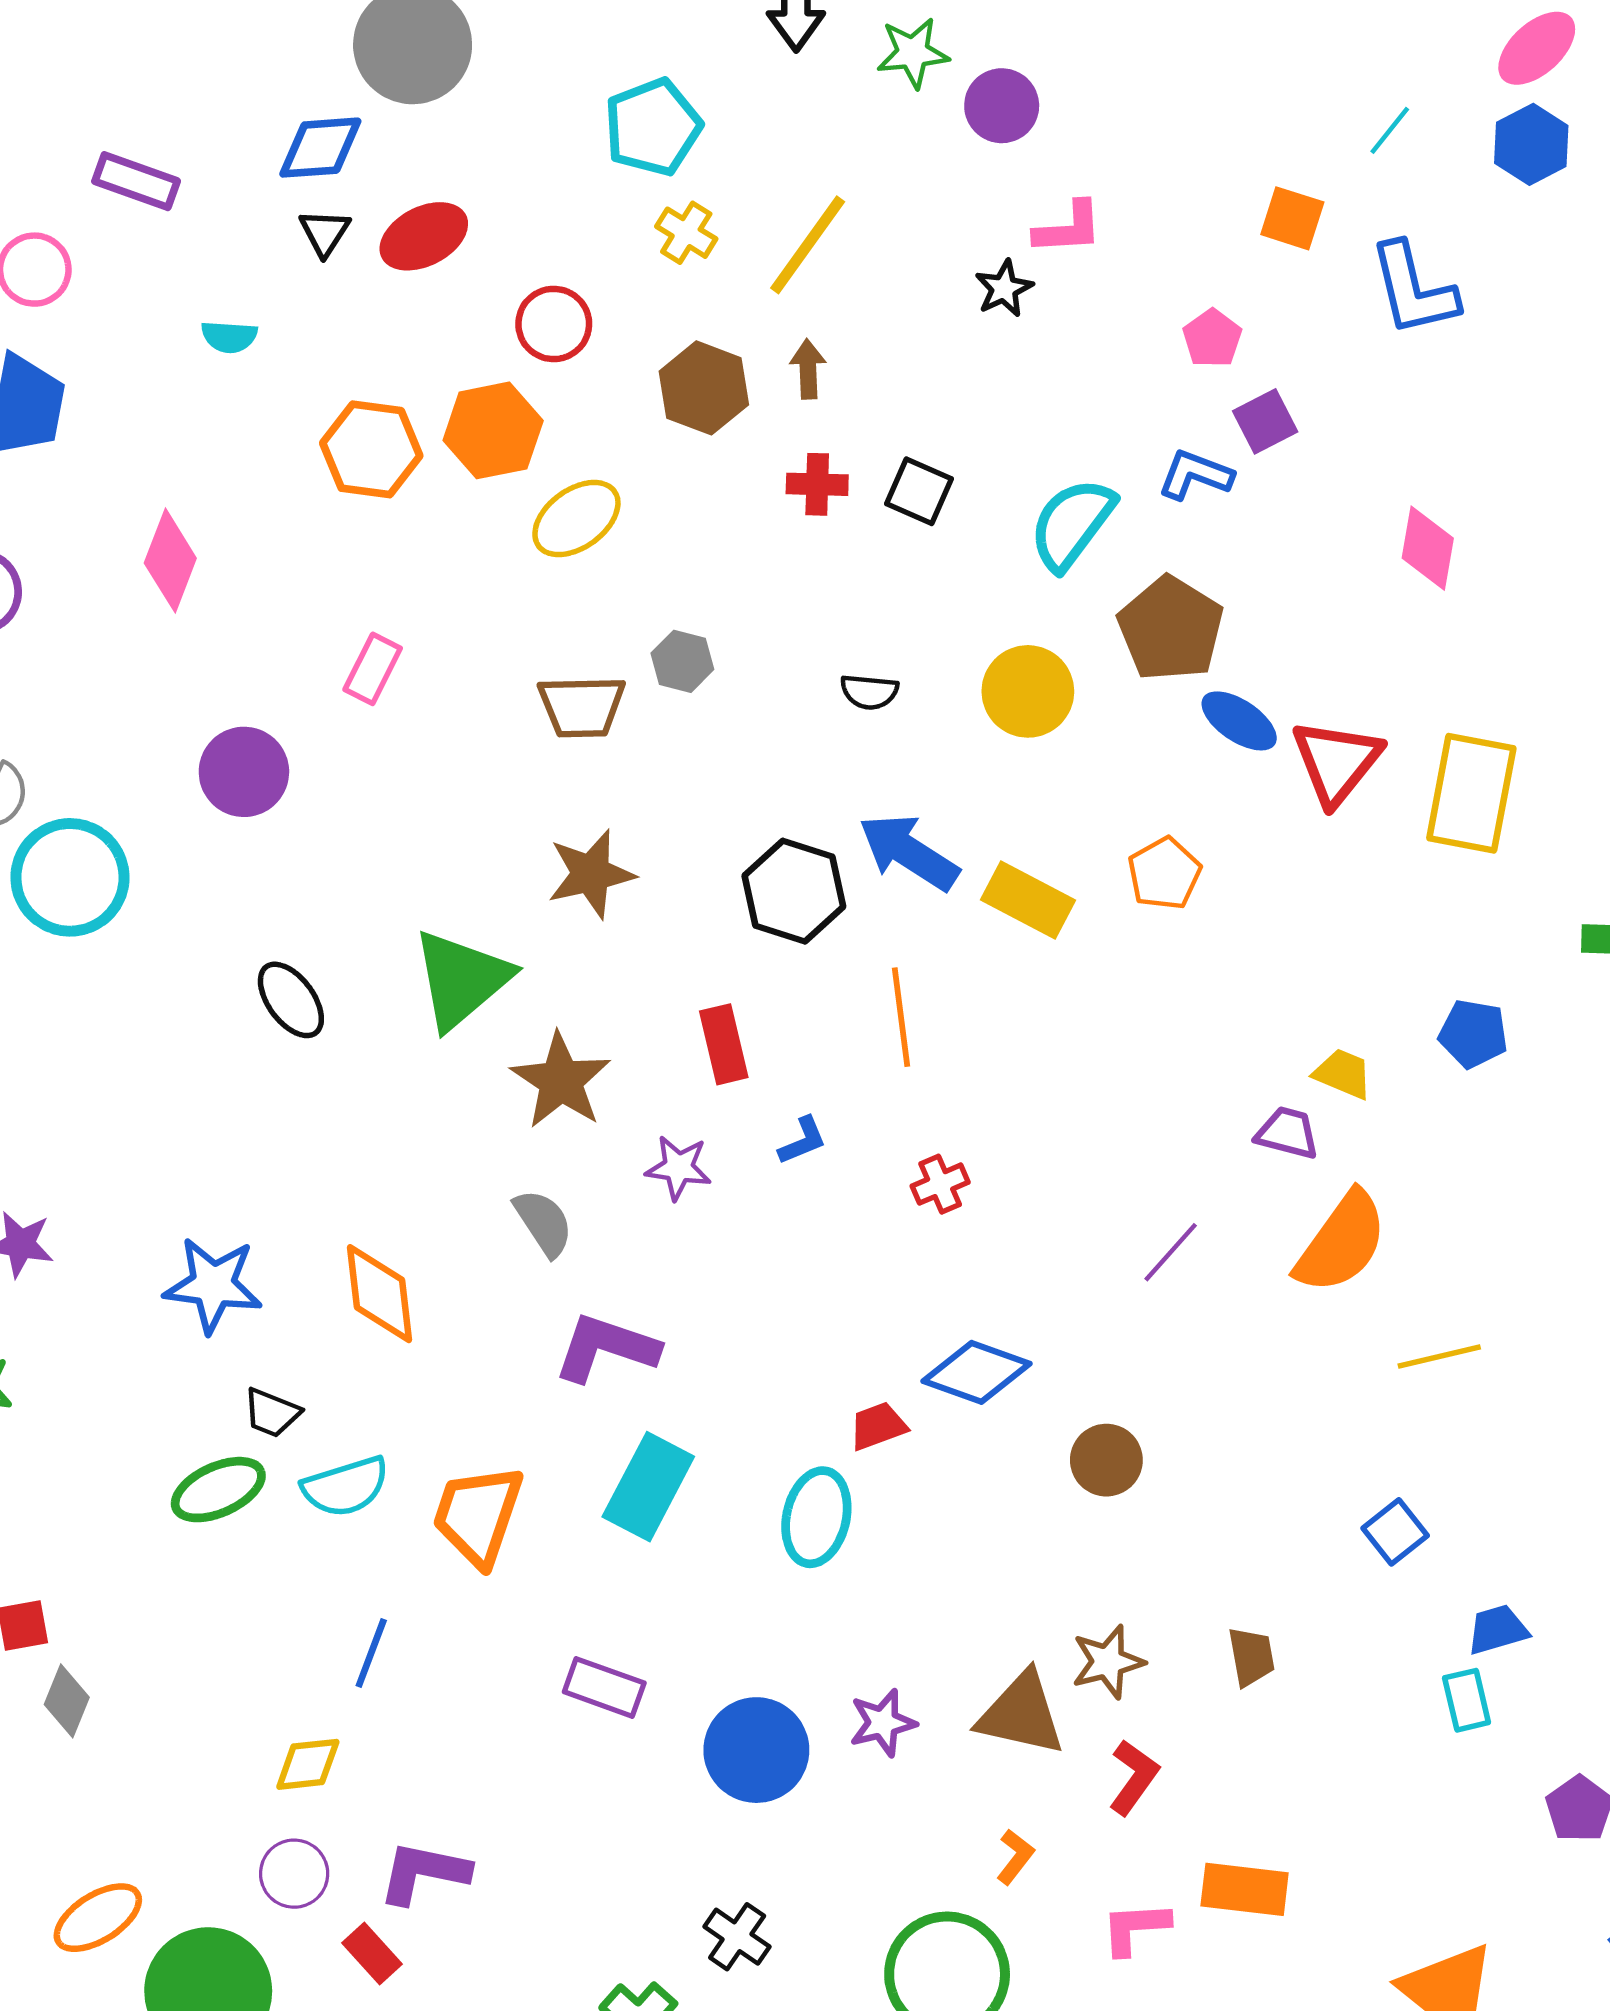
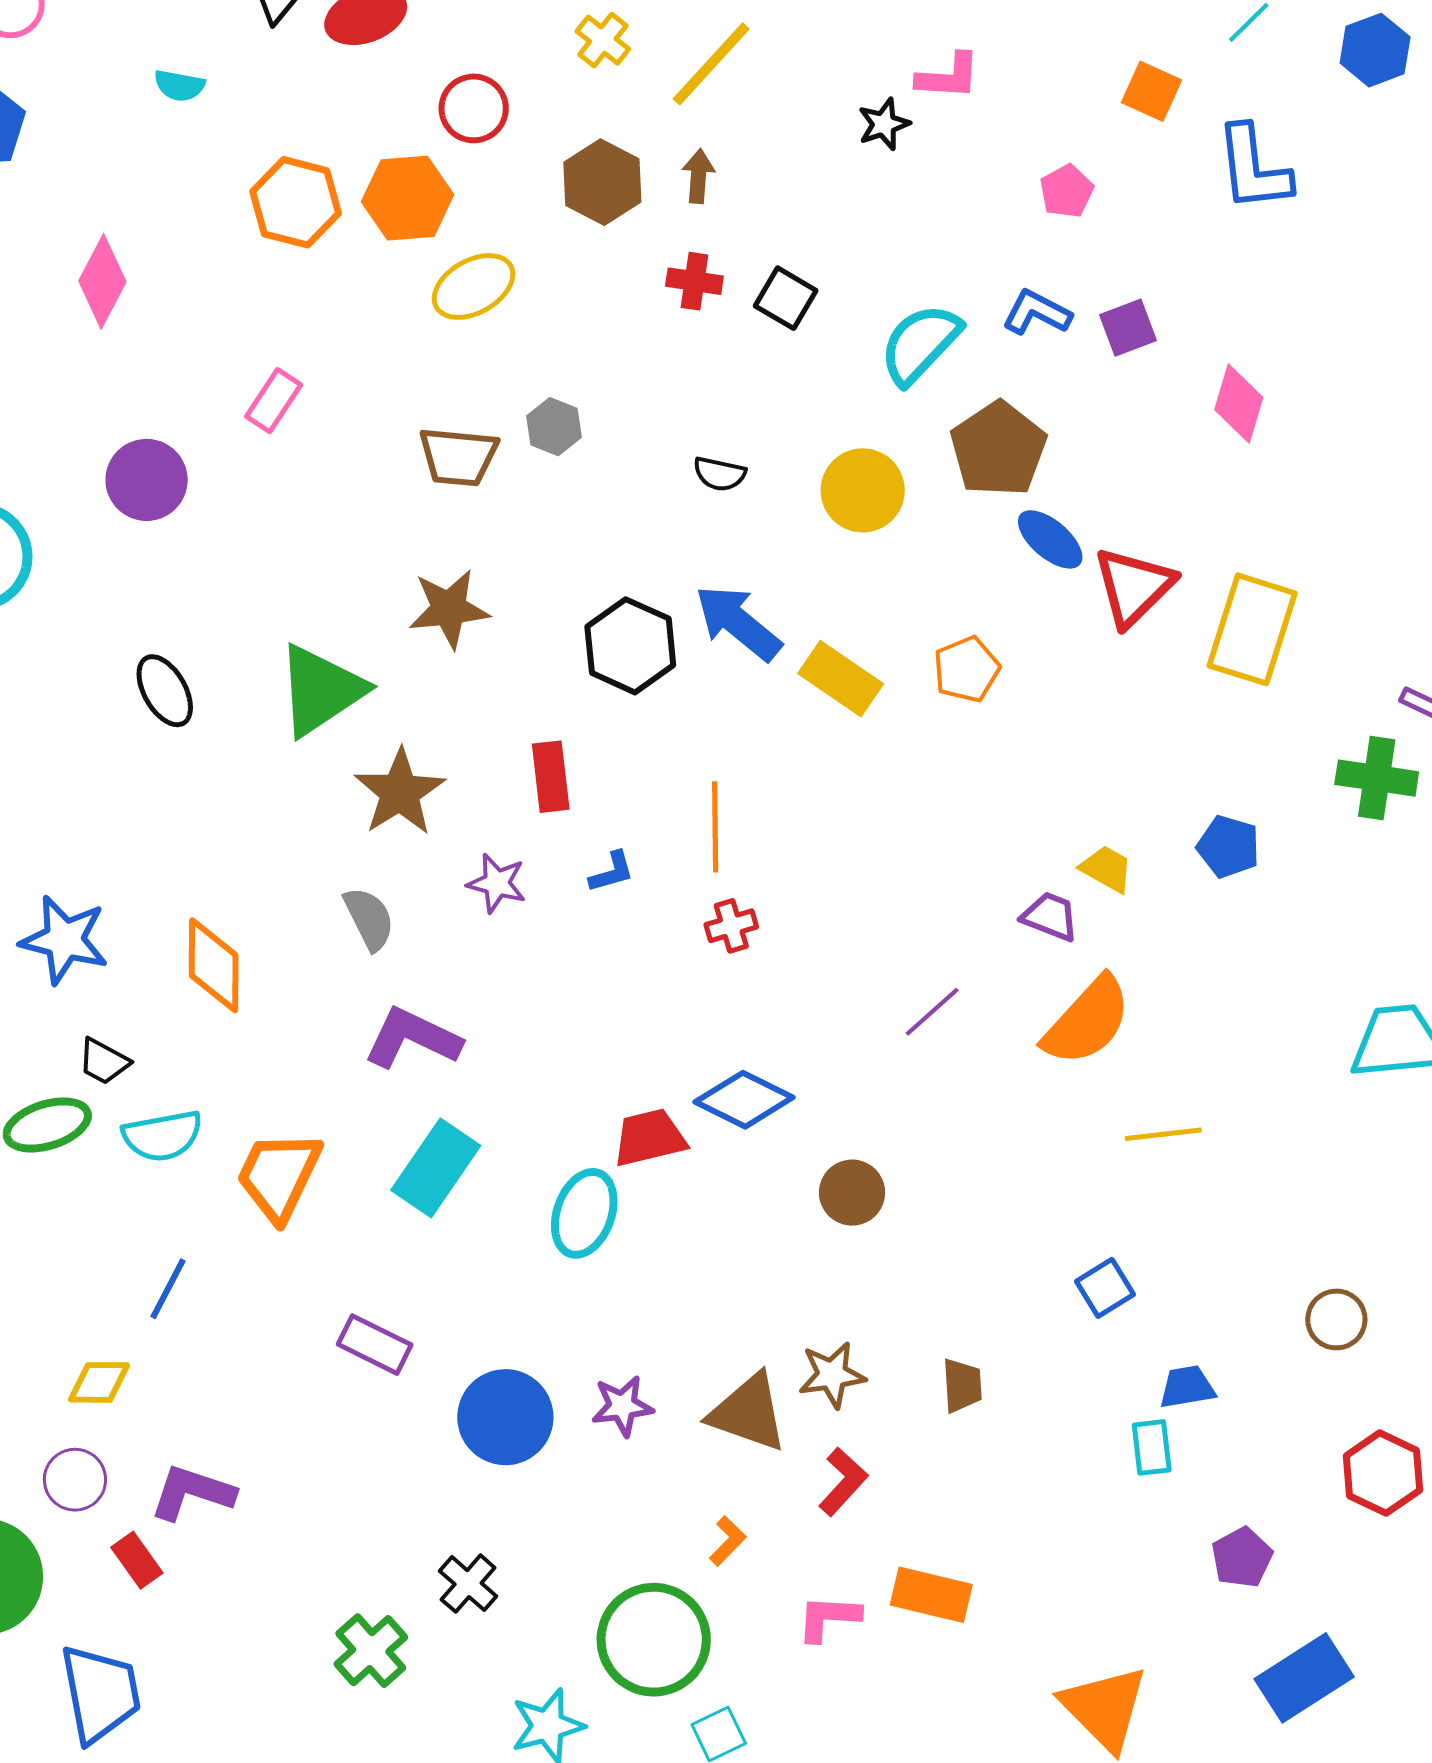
purple square: (1265, 421) -> (1128, 328), moved
orange line: (901, 1017) -> (715, 827), moved
red trapezoid: (878, 1426) -> (649, 1138), size x1.4

